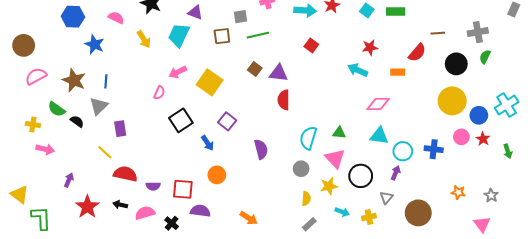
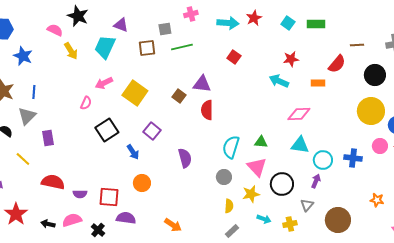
pink semicircle: (116, 18) -> (55, 30), moved
brown square: (255, 69) -> (179, 96), moved
yellow line: (105, 152) -> (23, 159), moved
black arrow: (120, 205) -> (48, 224), moved

